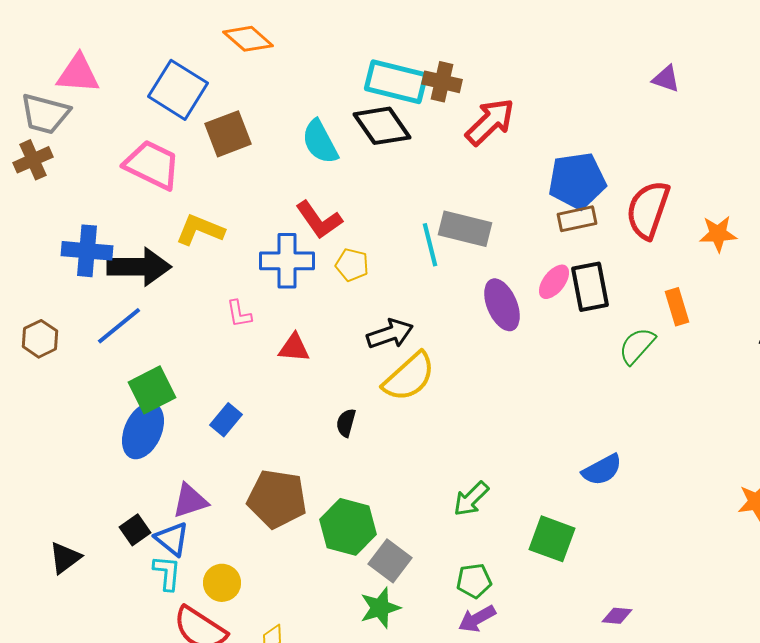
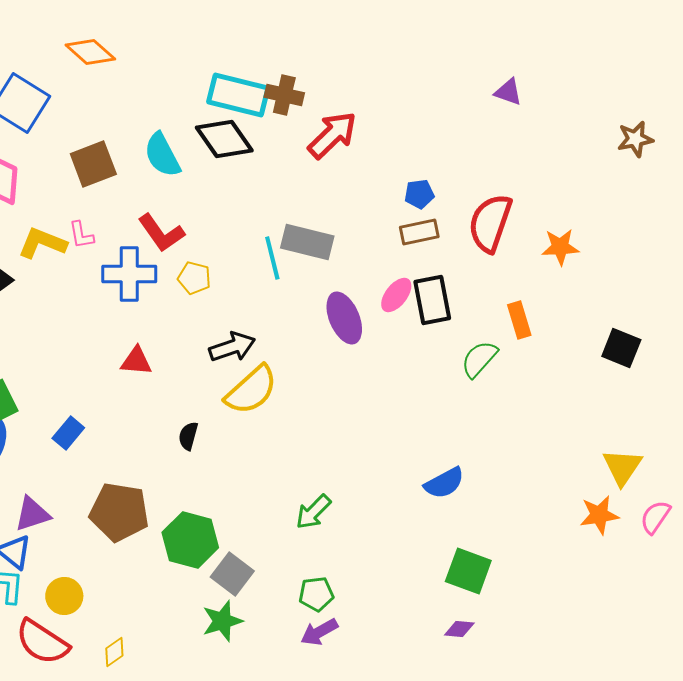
brown square: (228, 134) -> (93, 164), moved
blue pentagon: (577, 181) -> (419, 194), size x0.5
pink L-shape: (239, 314) -> (81, 235), moved
green square: (552, 539) -> (468, 571), moved

